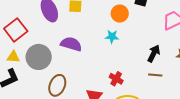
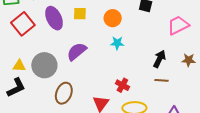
orange circle: (120, 13) -> (113, 18), moved
red square: (16, 30) -> (23, 24), moved
purple semicircle: (71, 44) -> (77, 52), turned -55

